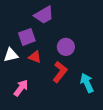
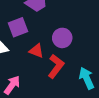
red triangle: (35, 57) -> (36, 51), moved

